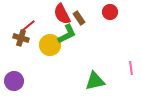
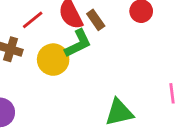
red line: (28, 26) -> (33, 20), moved

